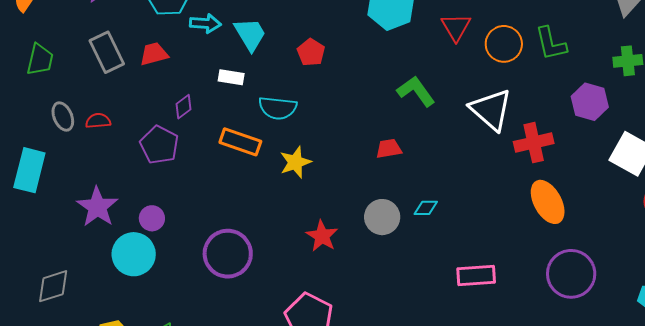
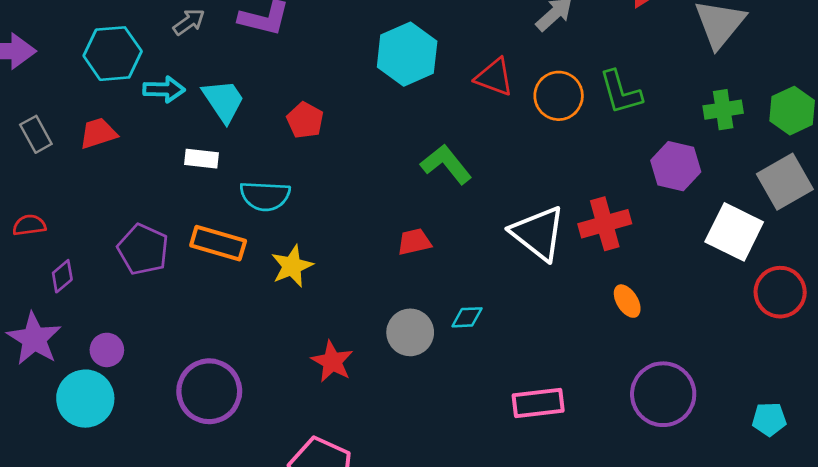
red triangle: (456, 27) -> (494, 77), turned -36
gray rectangle: (107, 52) -> (36, 134), size x0.7
purple diamond: (183, 107) -> (62, 276), moved
white triangle: (491, 110) -> (538, 233), moved
purple pentagon: (159, 145) -> (143, 249), moved
orange ellipse: (548, 202) -> (627, 301), size x0.6

